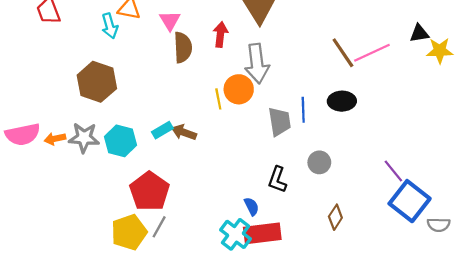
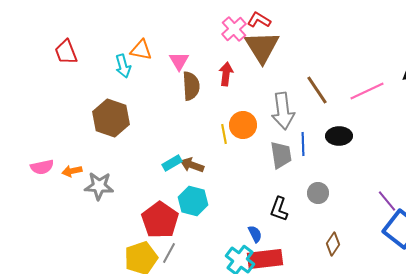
brown line: (343, 53) -> (317, 90), moved
gray arrow: (257, 64) -> (283, 111), moved
pink semicircle: (23, 134) -> (42, 167), size x0.7
gray star: (84, 138) -> (99, 186), moved
cyan hexagon: (120, 141) -> (193, 201), moved

